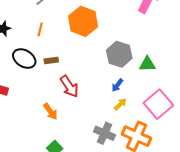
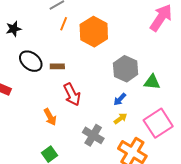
orange line: (40, 29) -> (64, 24), moved
gray cross: (104, 133) -> (93, 135), moved

